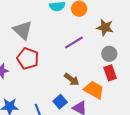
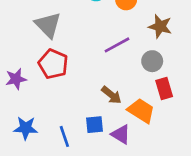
gray circle: (109, 54) -> (152, 61), moved
blue square: (60, 102) -> (94, 125), turned 32

